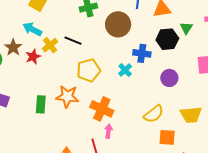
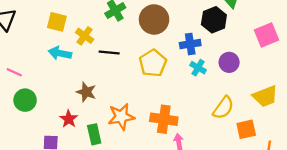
yellow cross: (50, 45) -> (85, 36), moved
brown star: (13, 47) -> (86, 92), moved
red star: (33, 57) -> (69, 119), moved
yellow pentagon: (89, 70) -> (153, 63), moved
cyan cross: (125, 70) -> (198, 68), moved

